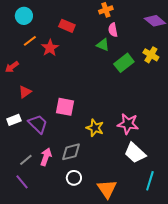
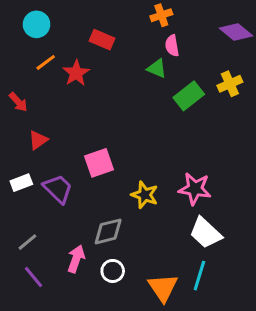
yellow cross: (151, 55) -> (230, 84), turned 35
red arrow: (12, 67) -> (18, 102), turned -96
pink square: (65, 107) -> (99, 163), turned -30
pink arrow: (46, 157) -> (76, 259), moved
gray line: (26, 160) -> (27, 242), moved
cyan line: (150, 181) -> (199, 276), moved

